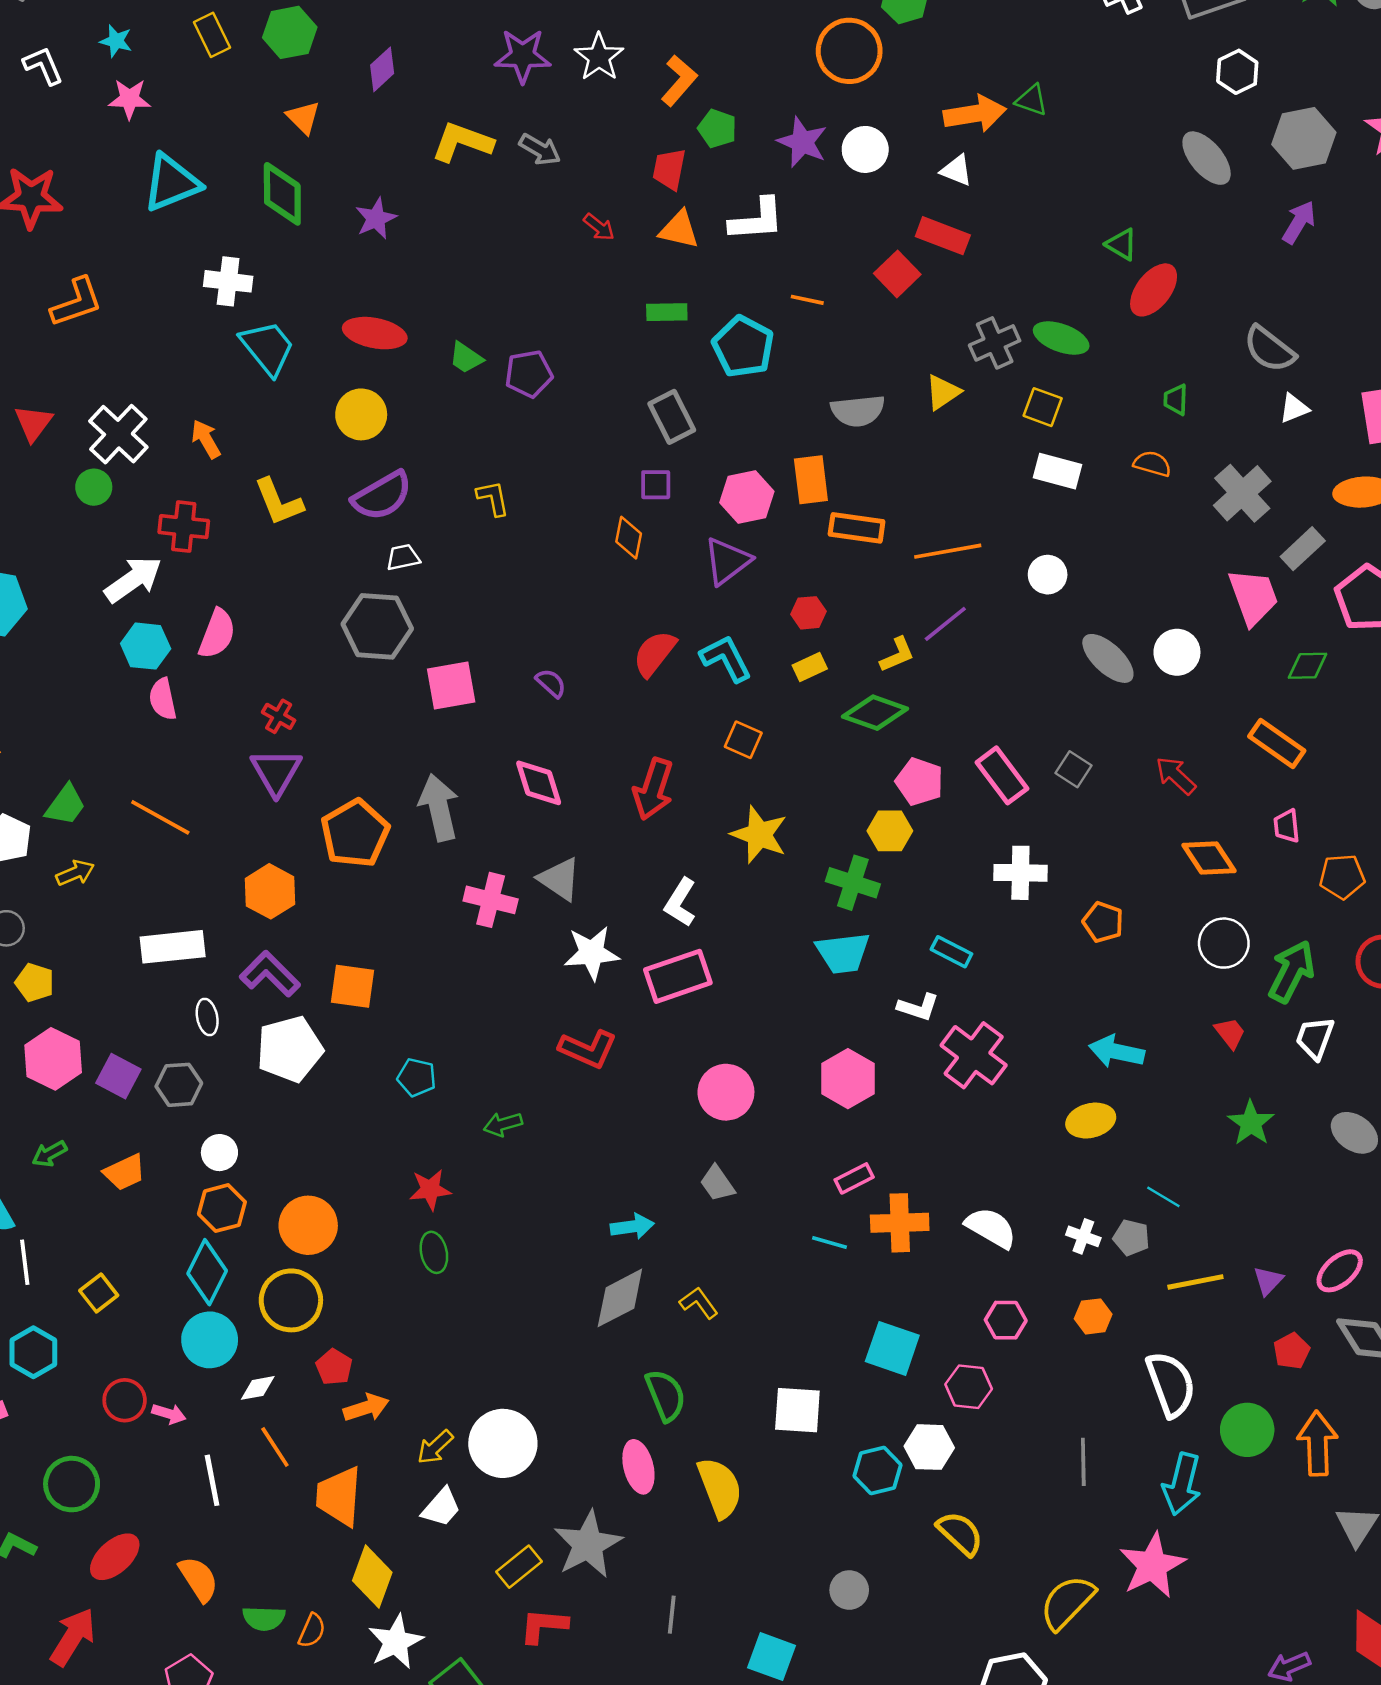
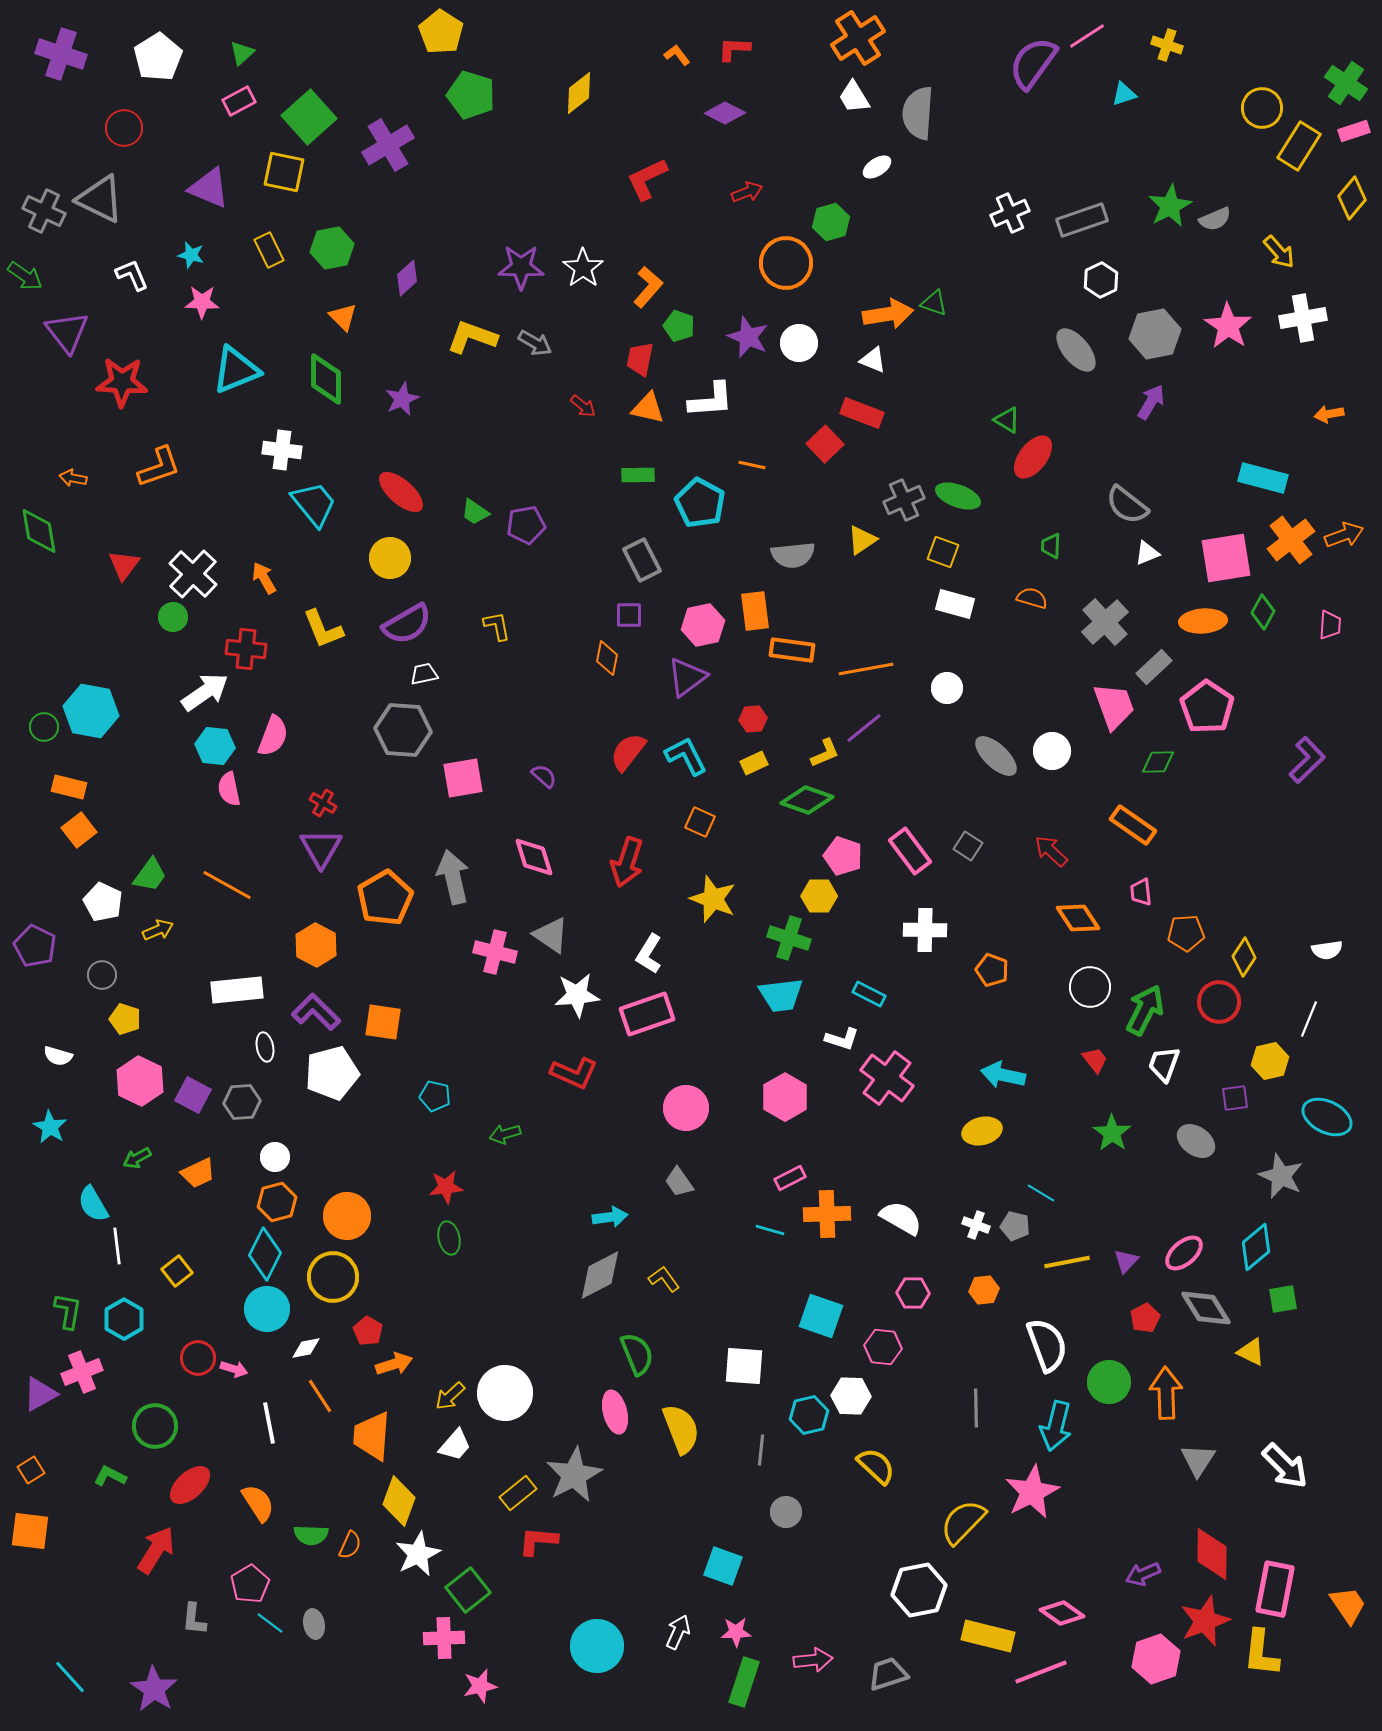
red ellipse: (375, 333) -> (401, 492), turned 30
gray line: (672, 1615) -> (761, 1450), moved

